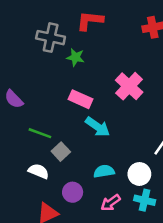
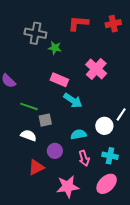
red L-shape: (90, 21) -> (78, 23), moved
gray square: (61, 152) -> (45, 120), turned 32
white circle: (139, 174) -> (104, 126), moved
pink arrow: (111, 203) -> (84, 158), turned -70

